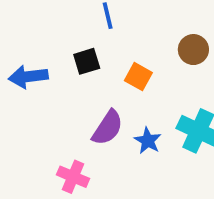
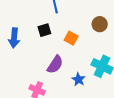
blue arrow: (28, 77) -> (14, 38), turned -78
blue star: (148, 141) -> (79, 79), moved

